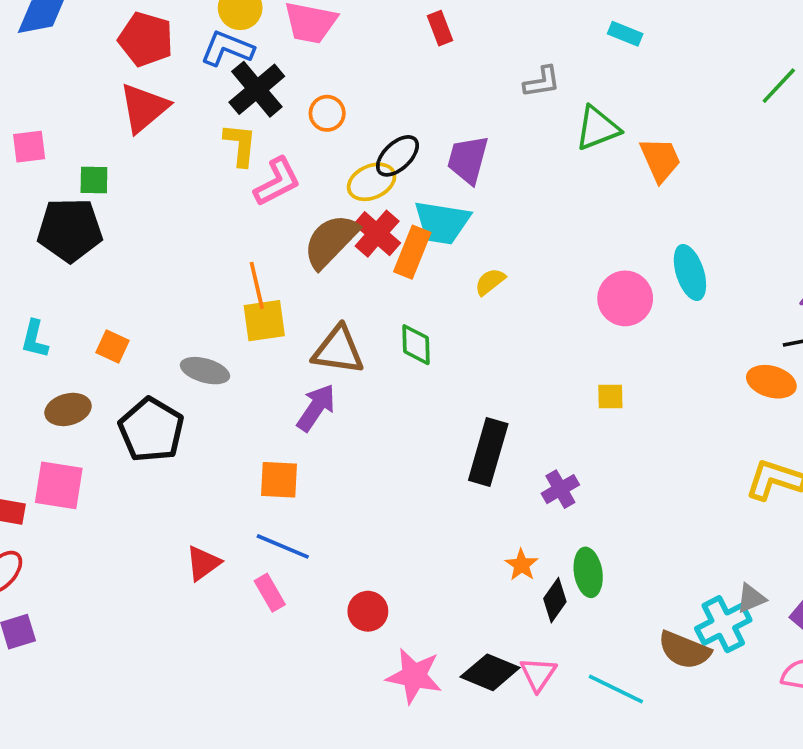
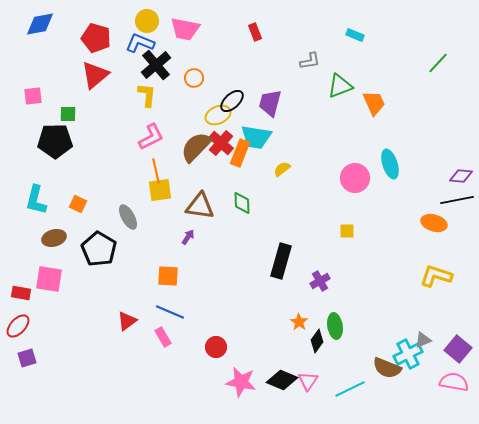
pink L-shape: (277, 182) -> (151, 137), moved
cyan L-shape: (35, 339) -> (36, 200), size x1.4
gray ellipse: (205, 371) -> (128, 217), turned 45
purple arrow: (316, 408) -> (188, 237), size x0.6
cyan line: (616, 689) -> (350, 389), turned -52

